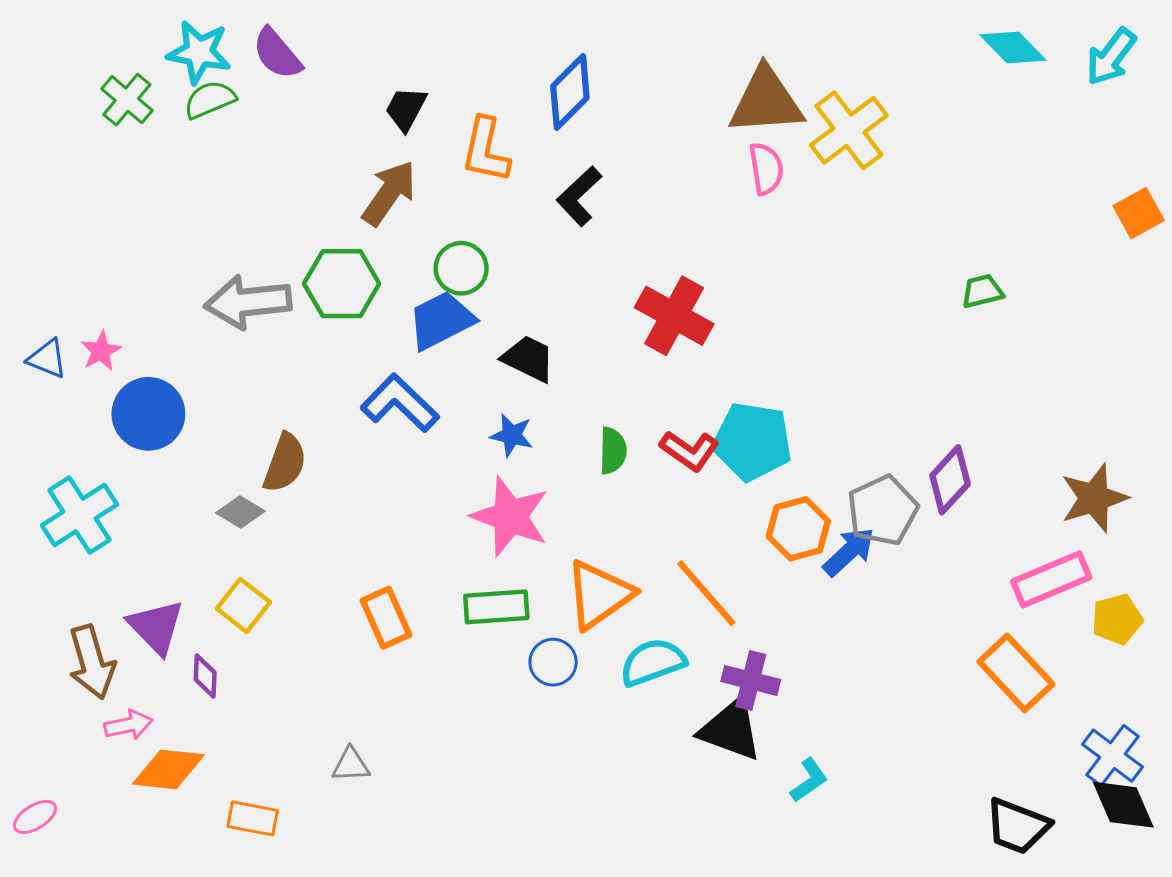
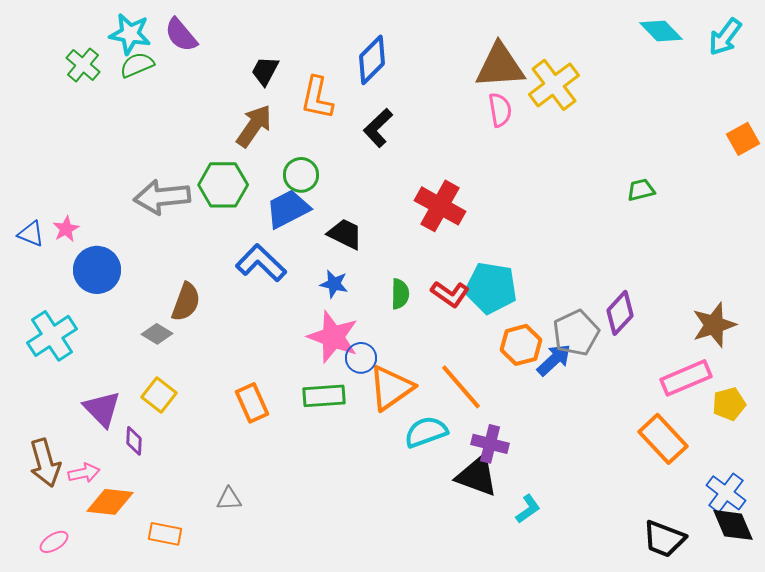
brown arrow: (92, 662) -> (45, 463), moved
blue circle: (553, 662) -> (361, 358), moved
pink ellipse: (35, 817) -> (54, 542), moved

